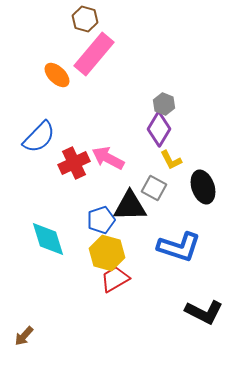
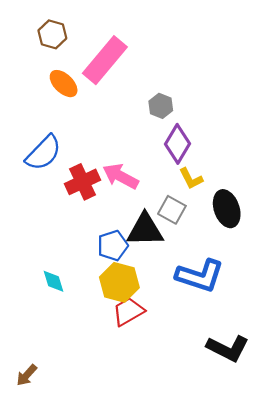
brown hexagon: (85, 19) -> (52, 34), moved
gray hexagon: (164, 104) -> (161, 106), moved
cyan diamond: (48, 239) -> (53, 281), moved, size x0.6

